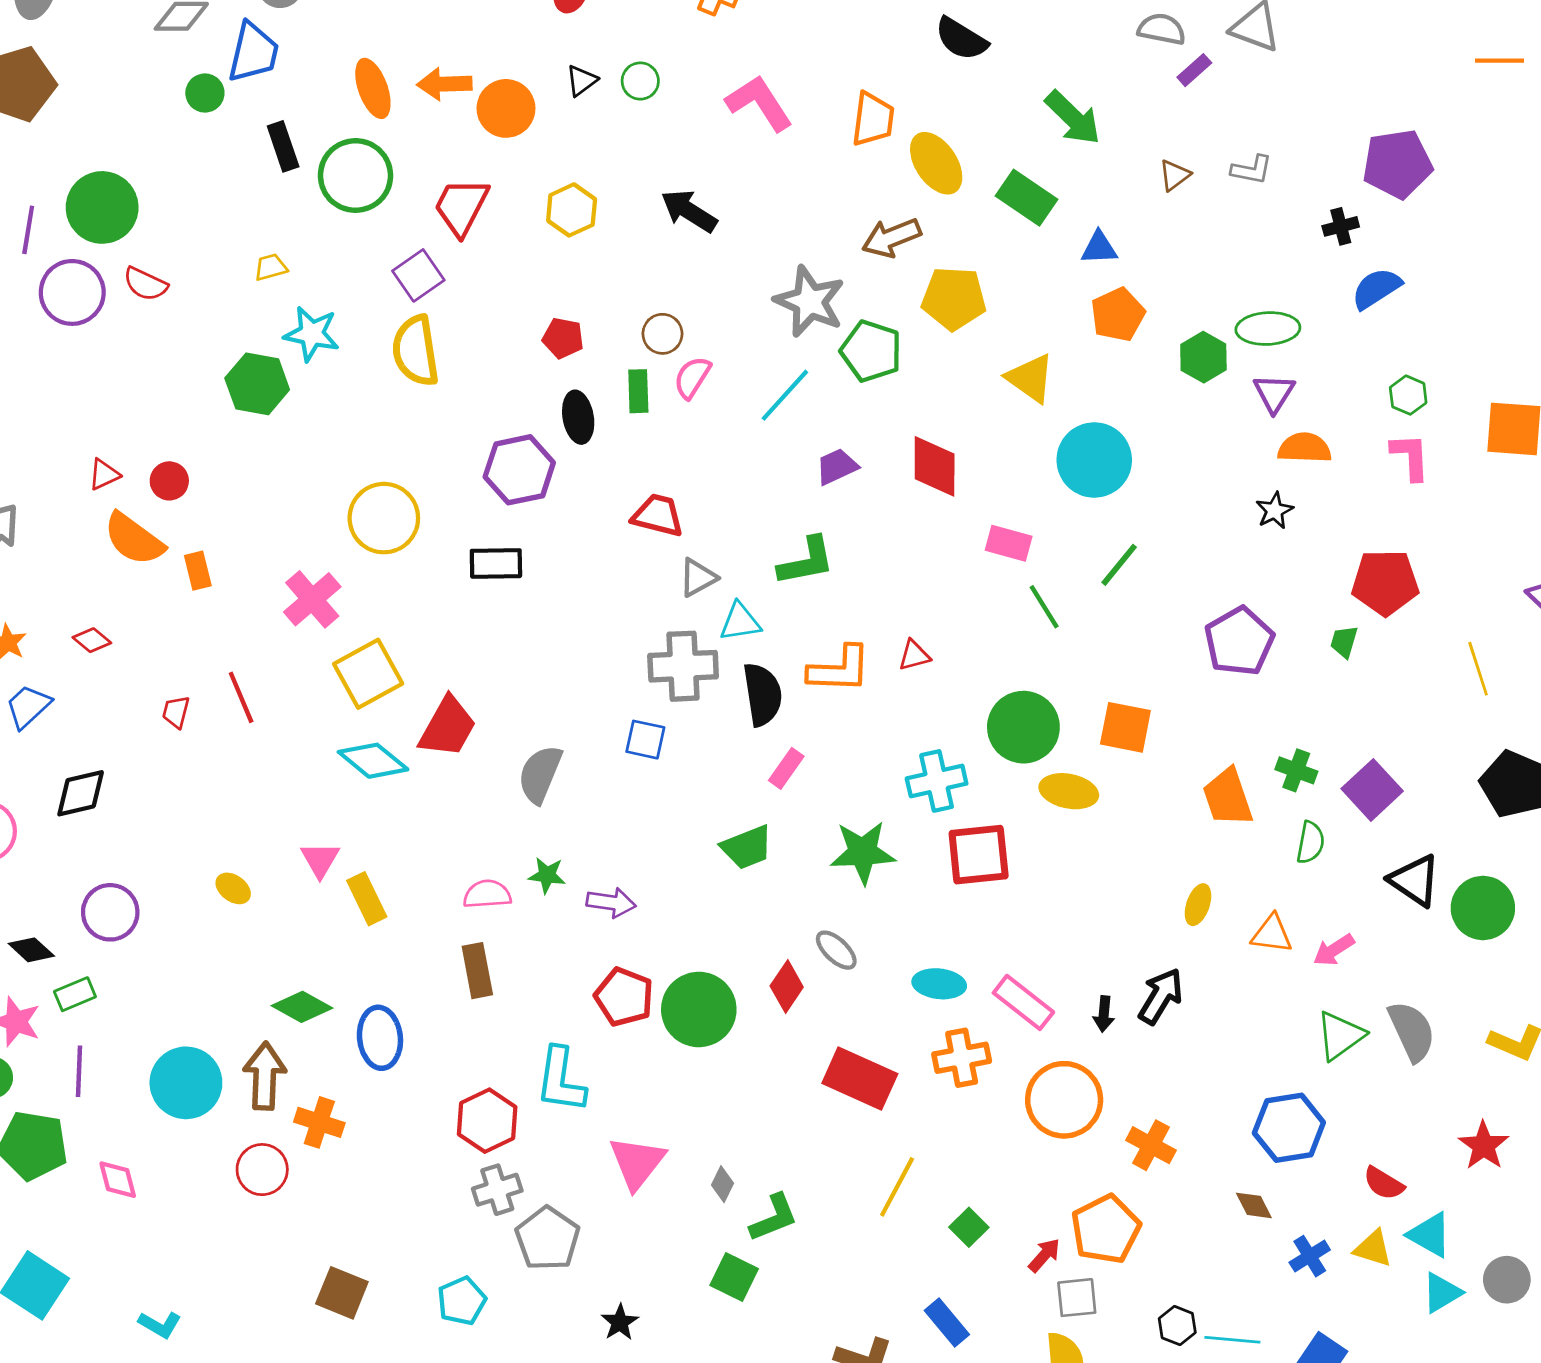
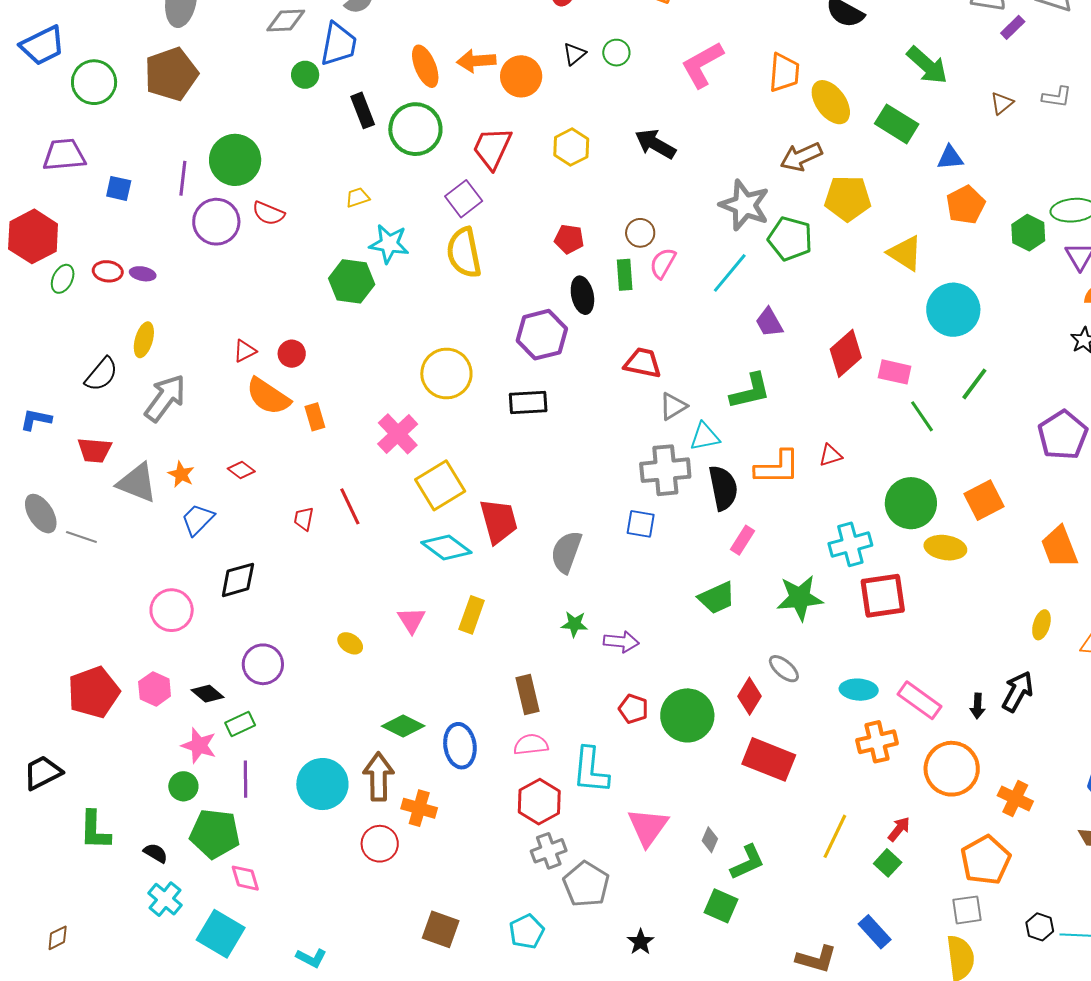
pink L-shape: (759, 103) -> (702, 65), turned -84
red diamond: (935, 466) -> (846, 353), moved, turned 51
purple trapezoid: (837, 467) -> (769, 322), turned -92
red trapezoid: (448, 727) -> (499, 521), turned -42
orange square: (1125, 727) -> (984, 500), turned -36
pink semicircle: (487, 894) -> (531, 745), moved
yellow rectangle: (367, 899) -> (472, 615), moved, turned 48
red pentagon: (624, 997) -> (633, 709), size x0.7
red rectangle: (860, 1079) -> (769, 759), moved
pink diamond: (118, 1180) -> (245, 878), moved
red arrow: (1044, 1255) -> (899, 829), moved

